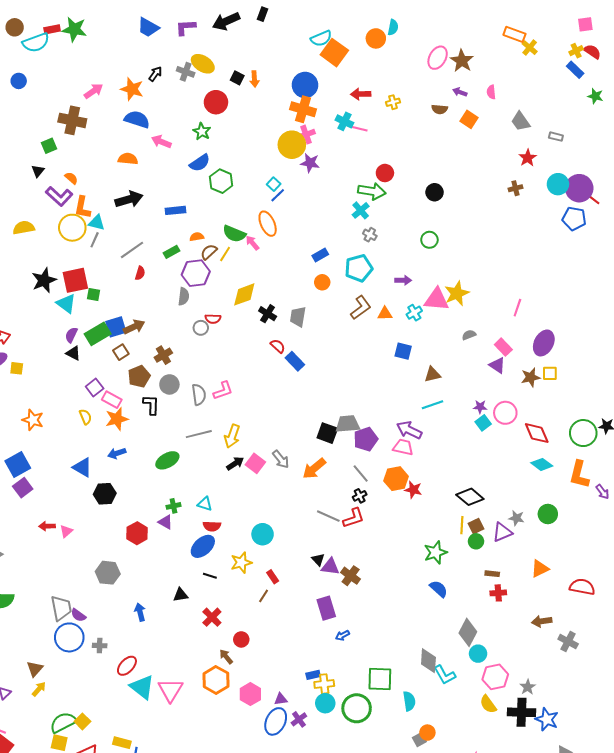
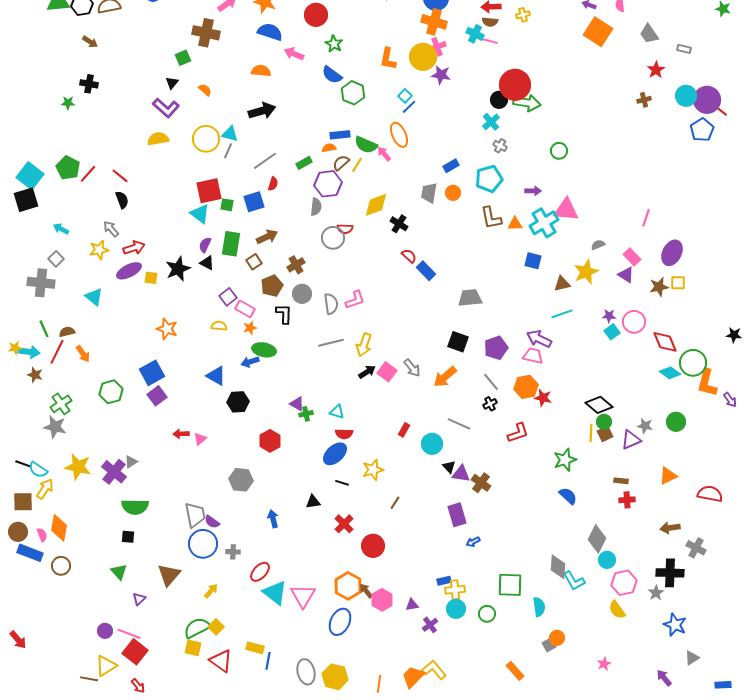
red circle: (216, 102) -> (316, 15), moved
brown semicircle: (440, 109) -> (490, 22), moved
orange square: (469, 119) -> (598, 32), size x1.6
blue semicircle: (200, 163) -> (332, 75), turned 70
red circle: (385, 173) -> (515, 85), size x1.8
green arrow: (372, 191) -> (527, 103), moved
black circle: (435, 192) -> (499, 100), moved
purple L-shape: (59, 196) -> (166, 108), moved
orange L-shape: (82, 207) -> (388, 59), moved
blue rectangle: (175, 210) -> (340, 135), moved
blue pentagon: (574, 219) -> (702, 130), turned 30
black star: (44, 280) -> (178, 269), moved
yellow star: (457, 293) -> (586, 272), moved
brown L-shape: (361, 308) -> (491, 218), turned 115
cyan cross: (414, 313) -> (544, 223), size x1.8
gray trapezoid: (298, 317) -> (429, 193), moved
blue square: (116, 327) -> (254, 202), moved
gray circle: (201, 328) -> (333, 238), size x1.5
green rectangle: (98, 334) -> (231, 244), turned -50
yellow semicircle: (85, 417) -> (219, 326), turned -63
orange star: (117, 419) -> (250, 328), size x0.6
gray trapezoid: (348, 424) -> (470, 298), moved
green circle: (583, 433) -> (693, 363), moved
green ellipse: (167, 460) -> (264, 350), moved, turned 40
red L-shape: (354, 518) -> (518, 433), moved
purple triangle: (165, 522) -> (297, 404), moved
cyan circle: (263, 534) -> (432, 444), moved
green circle: (476, 541) -> (604, 422), moved
red rectangle: (273, 577) -> (404, 430), moved, turned 64
red circle: (241, 639) -> (373, 546), size x1.5
brown arrow: (226, 657) -> (366, 591), moved
brown triangle: (35, 669) -> (169, 575), size x1.4
yellow arrow: (39, 689) -> (211, 591), moved
green circle: (357, 708) -> (487, 614), size x0.6
black cross: (522, 712) -> (670, 573), moved
blue ellipse: (276, 721) -> (340, 622), moved

